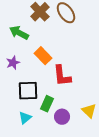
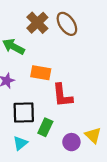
orange rectangle: (43, 56) -> (41, 73), turned -36
purple circle: (62, 117) -> (71, 142), moved

